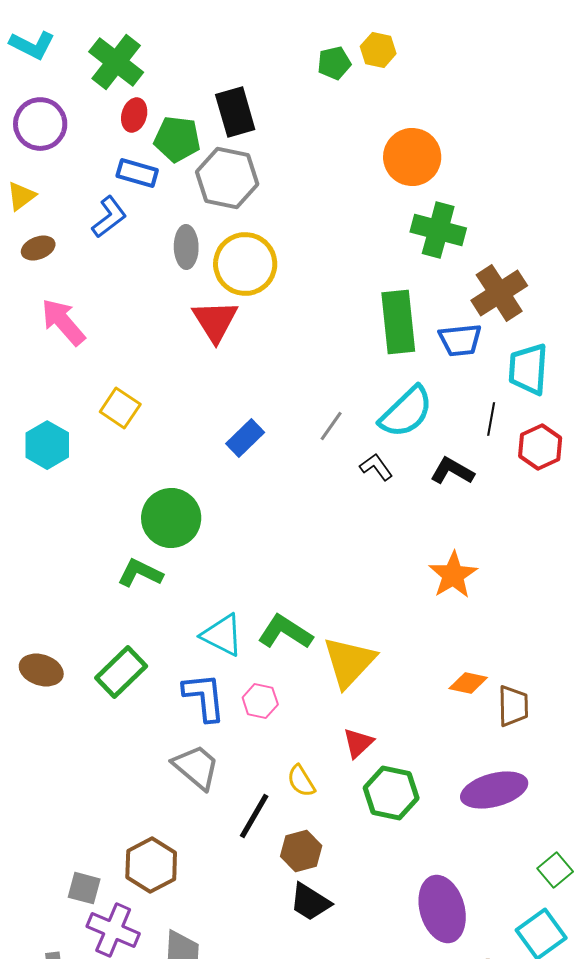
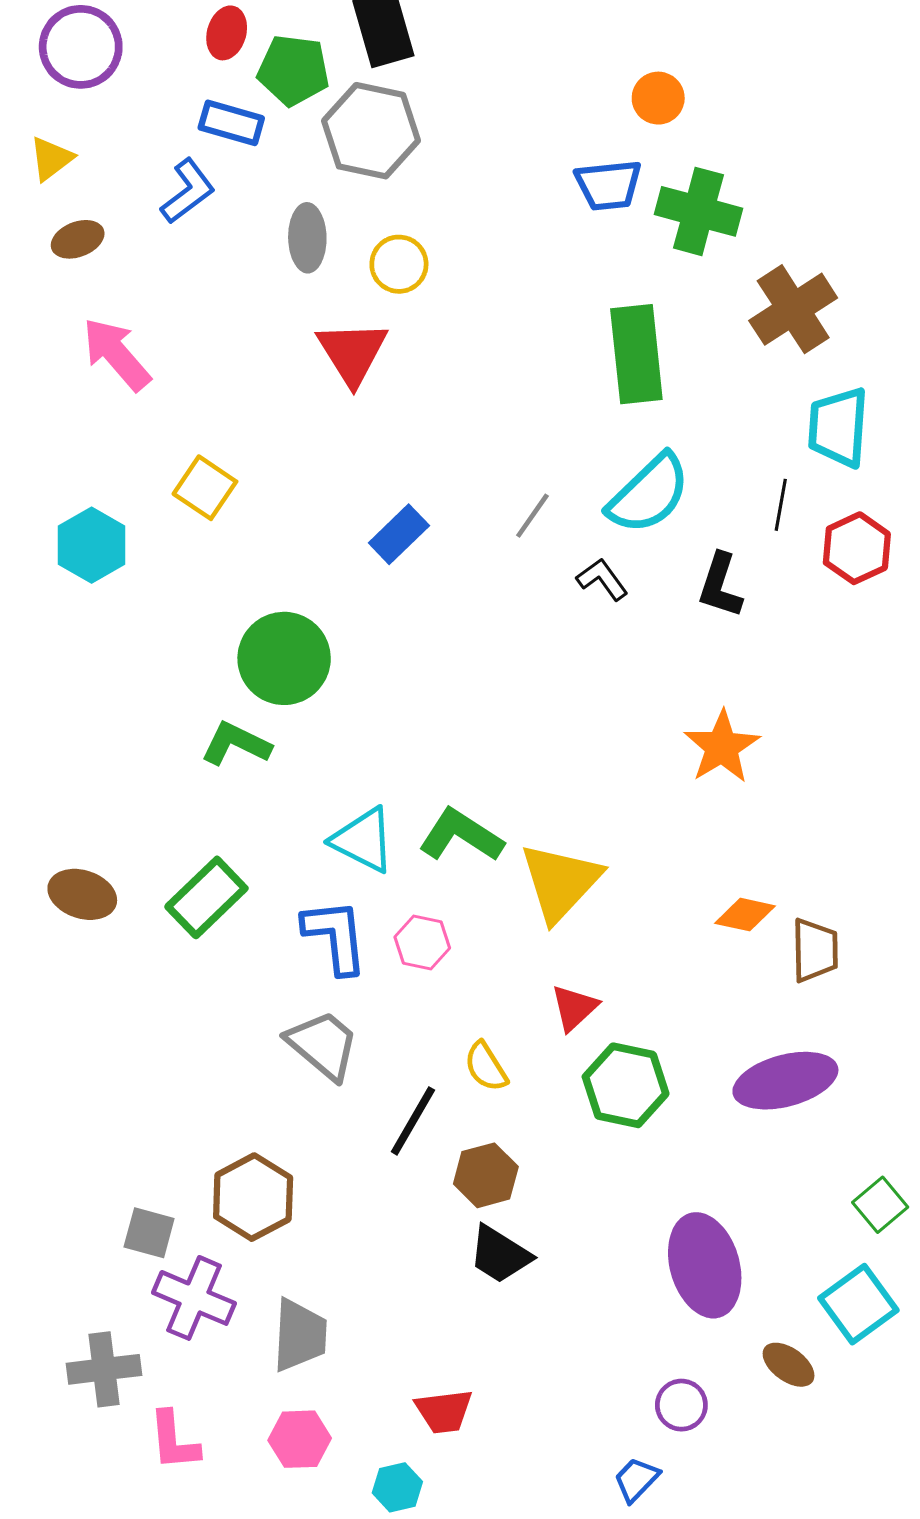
orange circle: (412, 157) -> (658, 98), size x0.6
yellow circle: (245, 264) -> (399, 264), size x0.6
blue trapezoid: (460, 340) -> (608, 185), moved
black L-shape: (452, 471) -> (720, 585), turned -102

